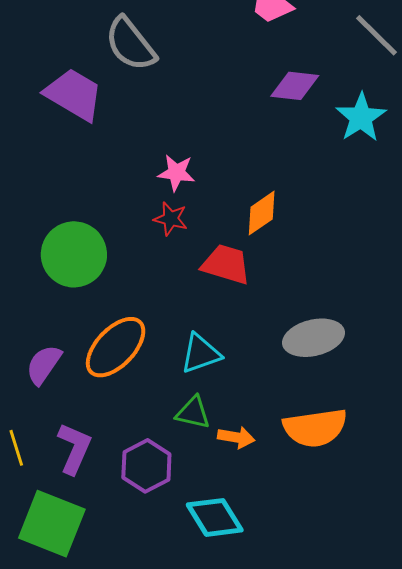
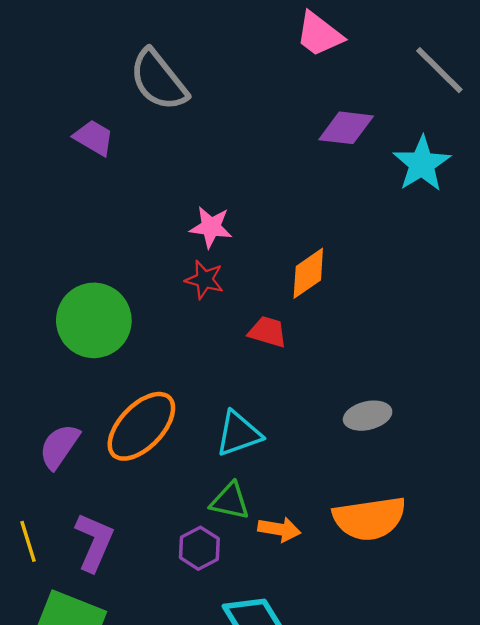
purple trapezoid: (74, 94) -> (94, 138), size x0.6
red trapezoid: (226, 264) -> (268, 332), size x0.7
gray ellipse: (314, 338) -> (368, 416), size x0.7
purple hexagon: (146, 466) -> (199, 548), moved, size x0.7

